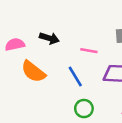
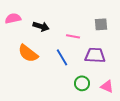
pink semicircle: (15, 44) -> (13, 18), moved
green circle: (84, 109) -> (82, 83), moved

